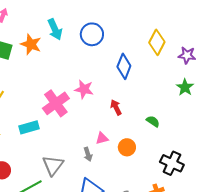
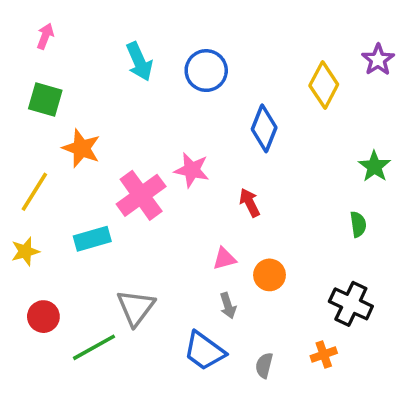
orange star: (31, 44) -> (81, 148), moved
purple star: (187, 55) -> (378, 60), moved, turned 30
green semicircle: (153, 121) -> (358, 224), moved, turned 48
gray arrow: (88, 154) -> (228, 306), moved

